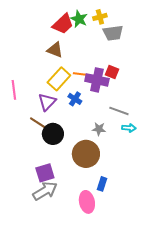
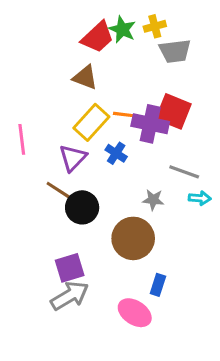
red square: (112, 72) -> (173, 111), size x1.6
pink ellipse: (87, 202) -> (135, 313), turned -45

